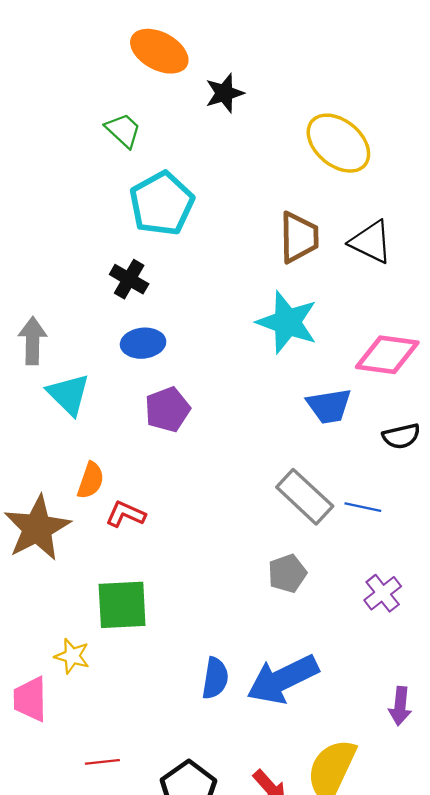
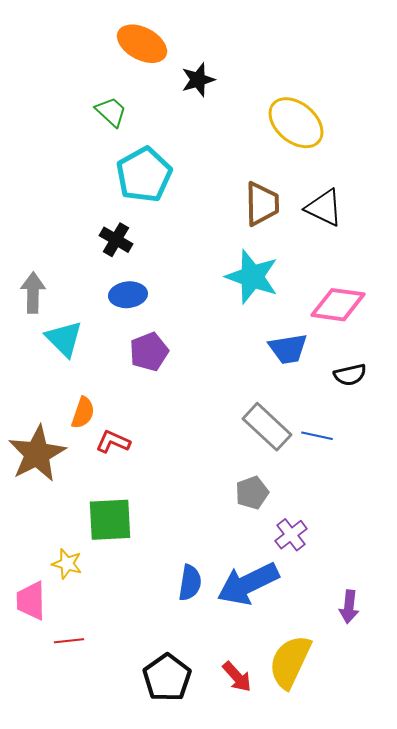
purple cross: (383, 593) -> (291, 535), moved
red line: (102, 762) -> (69, 641), moved

